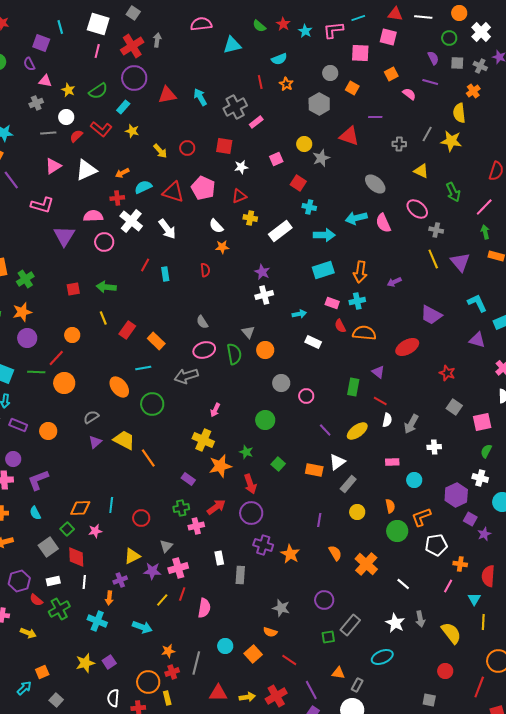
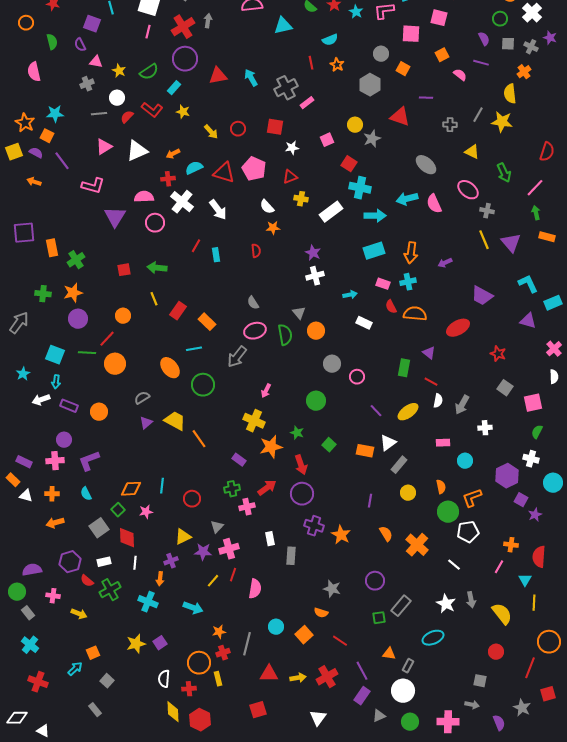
cyan cross: (309, 207) -> (360, 188), size x1.5
gray arrow: (186, 376) -> (237, 357), turned -35
white pentagon: (436, 545) -> (468, 532), moved

